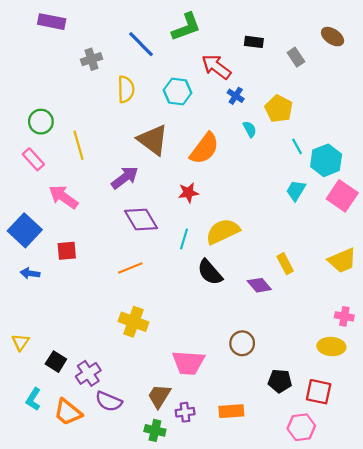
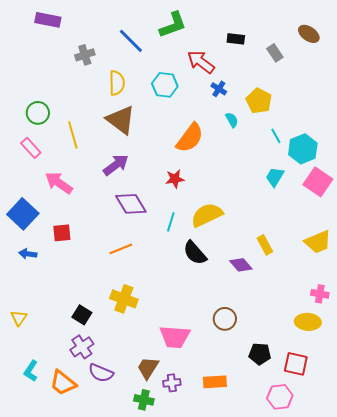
brown triangle: (153, 140) -> (121, 120), moved
black square: (56, 362) -> (82, 315), moved

